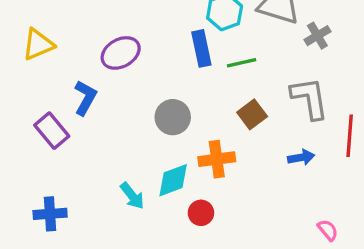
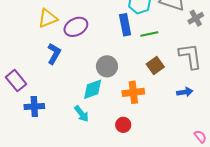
yellow triangle: (38, 45) -> (48, 18), moved
purple rectangle: (52, 131) -> (16, 81), moved
cyan diamond: (173, 180) -> (93, 89), moved
blue cross: (50, 214) -> (34, 107), moved

